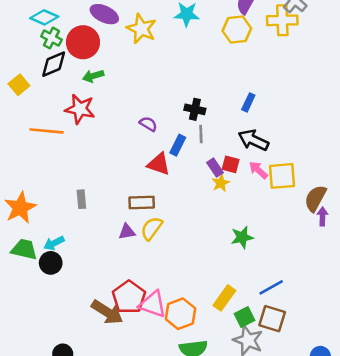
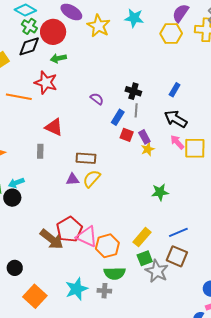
red triangle: (159, 164) -> (54, 127), moved
red square: (231, 164) -> (127, 135), moved
green square: (245, 317) -> (145, 258), moved

